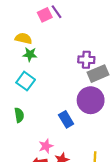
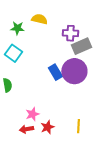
yellow semicircle: (23, 38) -> (39, 19), moved
blue rectangle: (66, 119) -> (55, 72), moved

